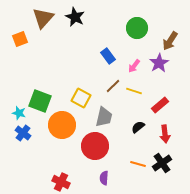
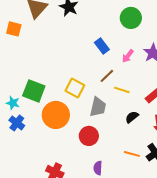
orange square: (20, 39) -> (14, 29), turned 35
yellow line: (134, 91) -> (122, 90), moved
red circle: (95, 146) -> (89, 136), size x0.7

